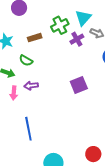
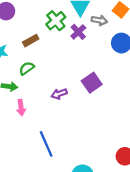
green semicircle: (26, 61) -> (27, 68), turned 128
purple arrow: (31, 86) -> (59, 94), moved

